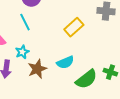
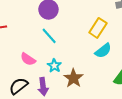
cyan semicircle: (65, 62) -> (103, 51), moved

